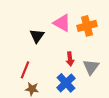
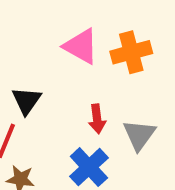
black triangle: (37, 36) -> (27, 101), moved

